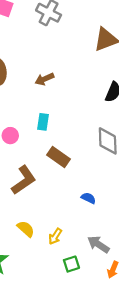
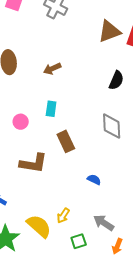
brown rectangle: (59, 157) -> (66, 141), turned 30
brown L-shape: (24, 180) -> (33, 163), turned 44
yellow semicircle: (26, 229) -> (39, 226), moved, size x1.5

